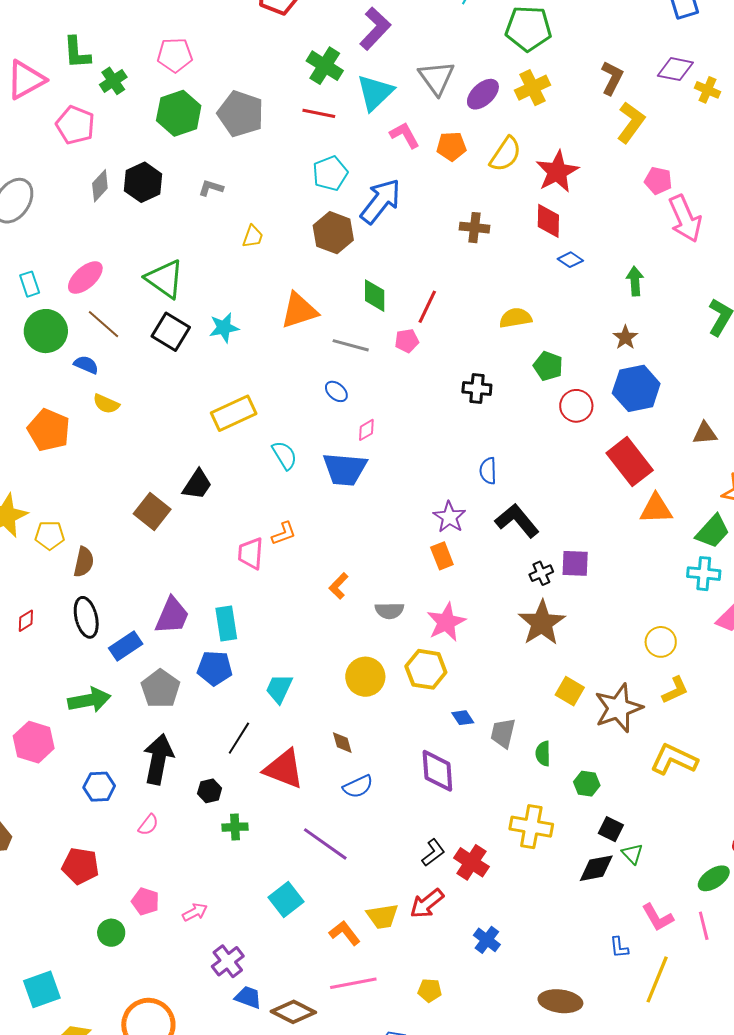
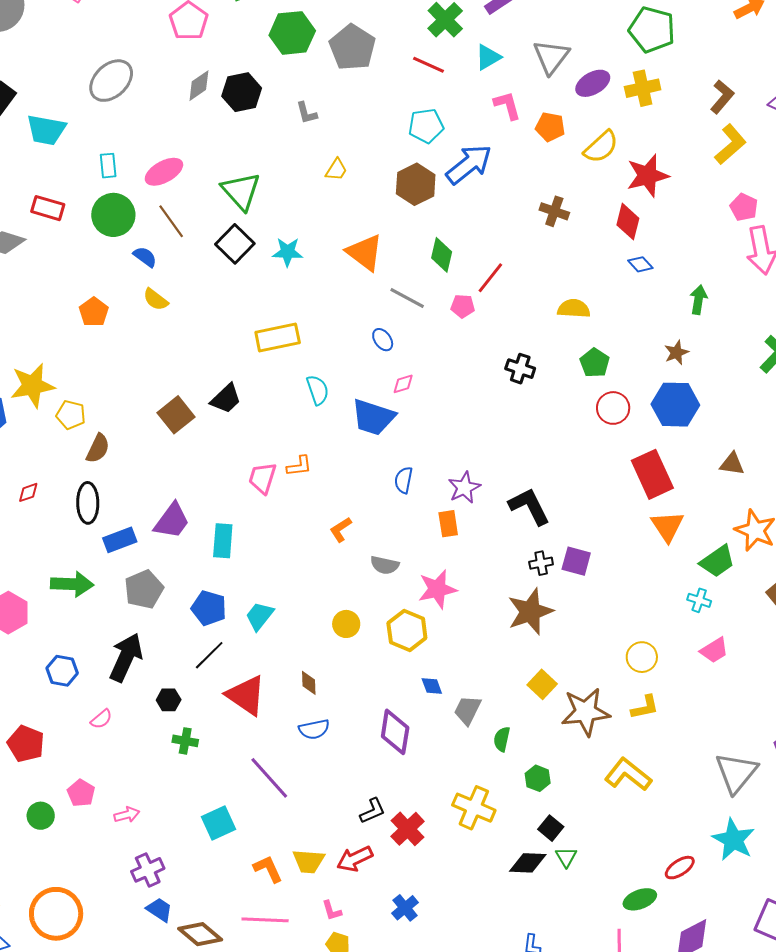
cyan triangle: (375, 93) -> (488, 57), size x0.7
gray L-shape: (211, 188) -> (307, 113), turned -135
orange triangle: (299, 311) -> (365, 252), turned 42
orange pentagon: (49, 430) -> (94, 312), size x0.7
blue semicircle: (488, 471) -> (404, 480), moved
orange triangle: (656, 509) -> (667, 526), turned 45
cyan cross: (704, 574) -> (699, 600), size x0.7
blue pentagon: (215, 668) -> (209, 608), moved
yellow circle: (365, 677) -> (346, 624), size x0.7
pink L-shape: (658, 917) -> (332, 911), moved, size x0.7

